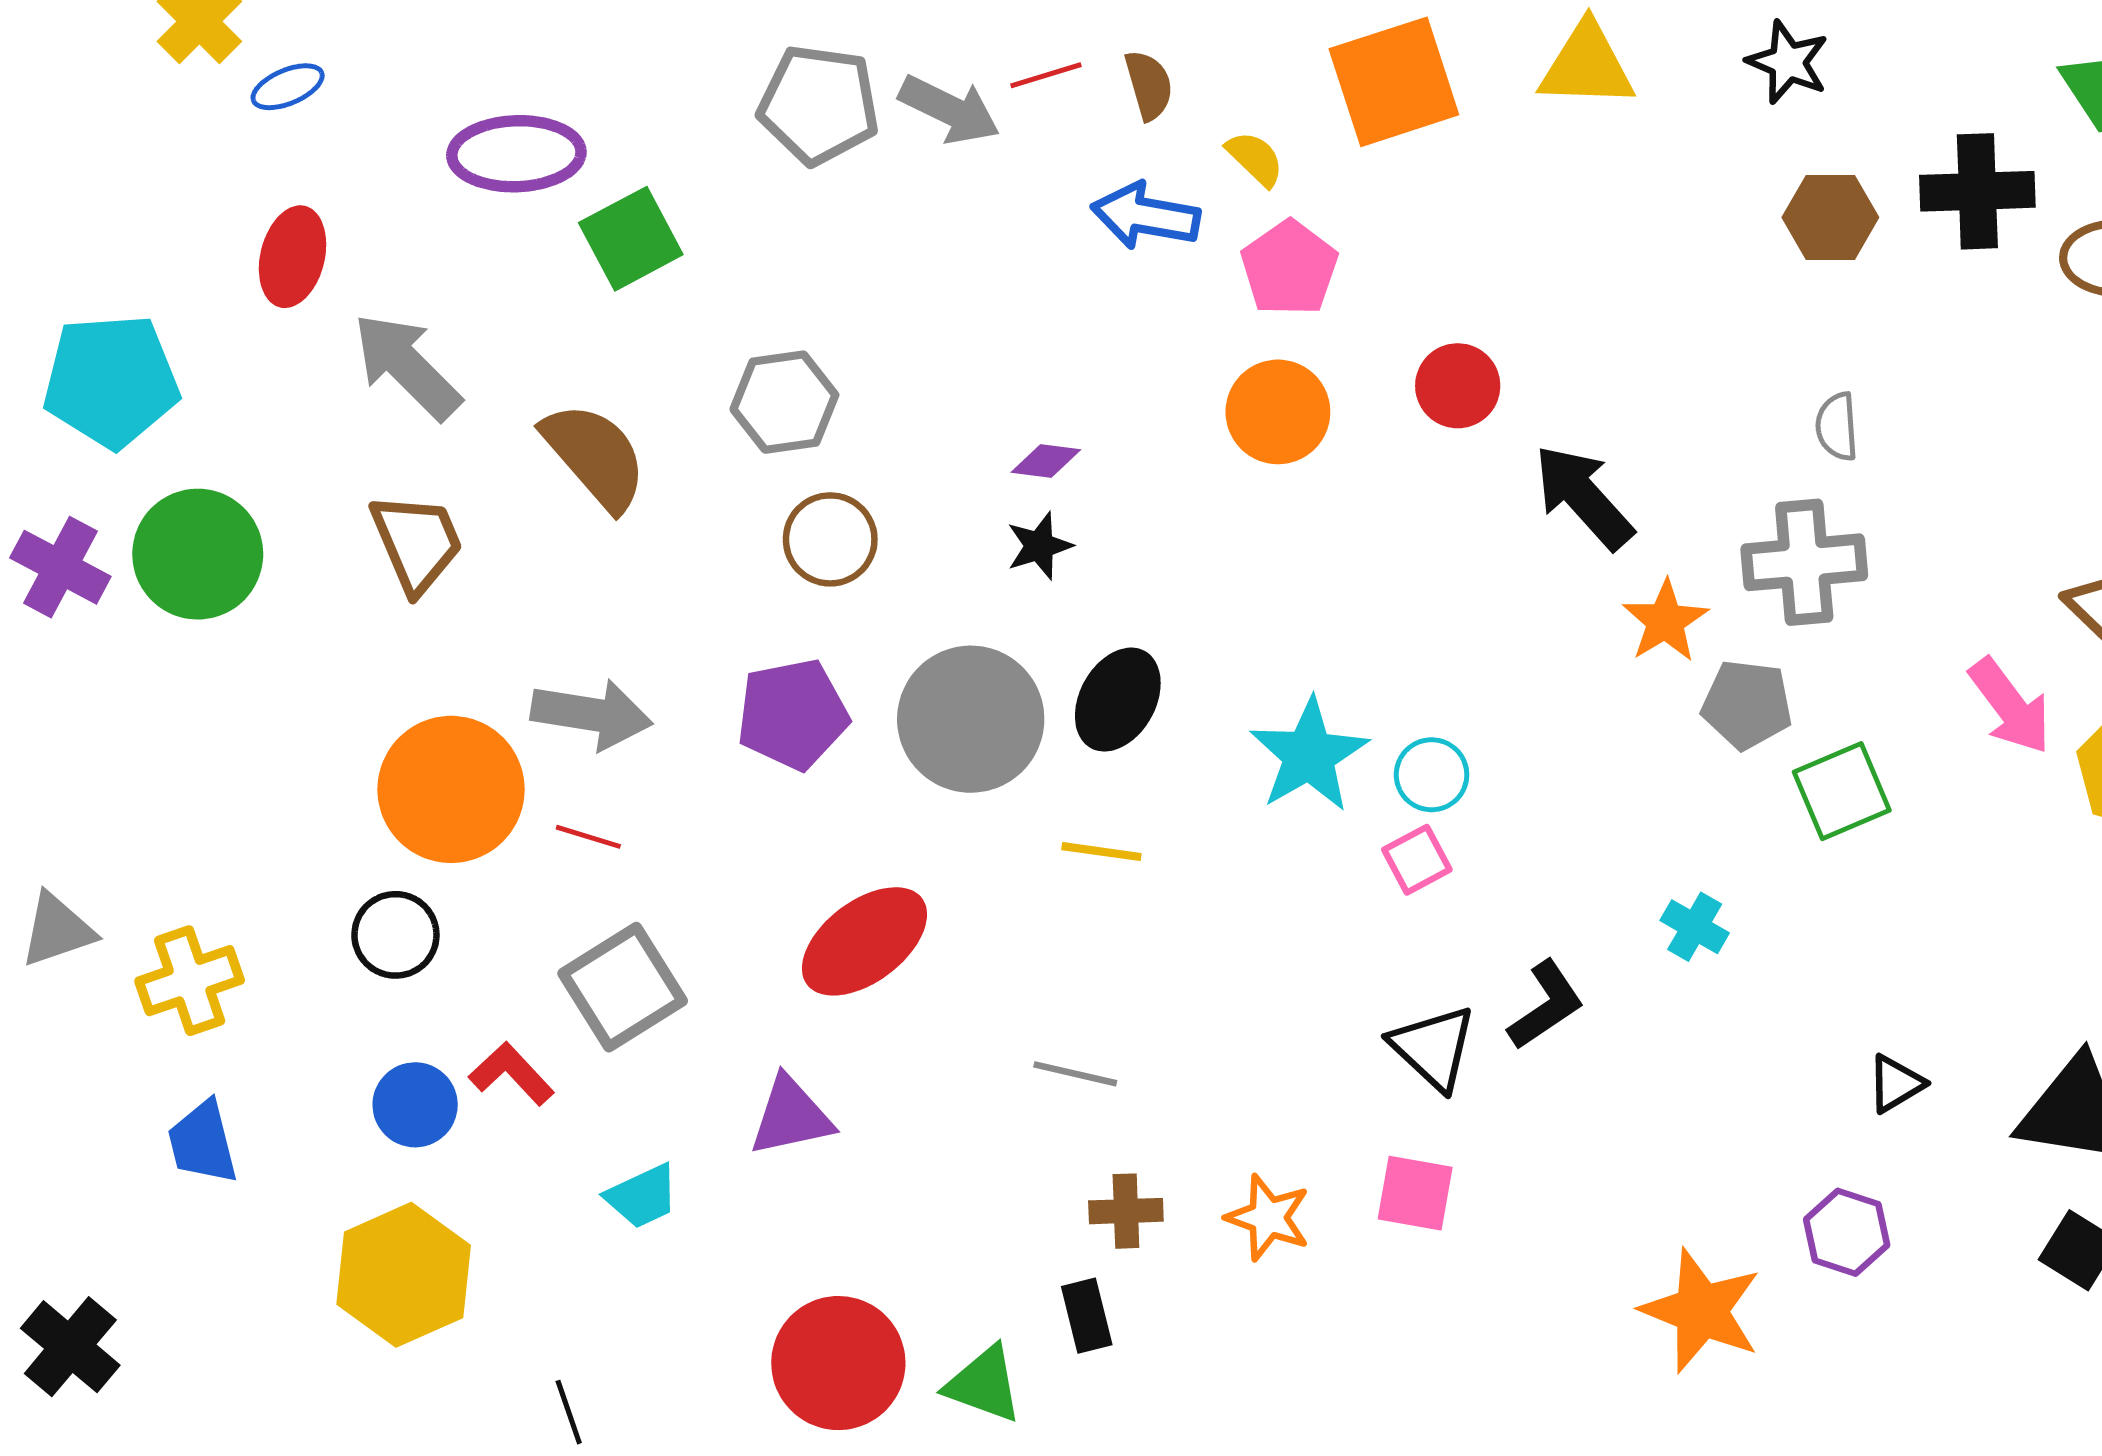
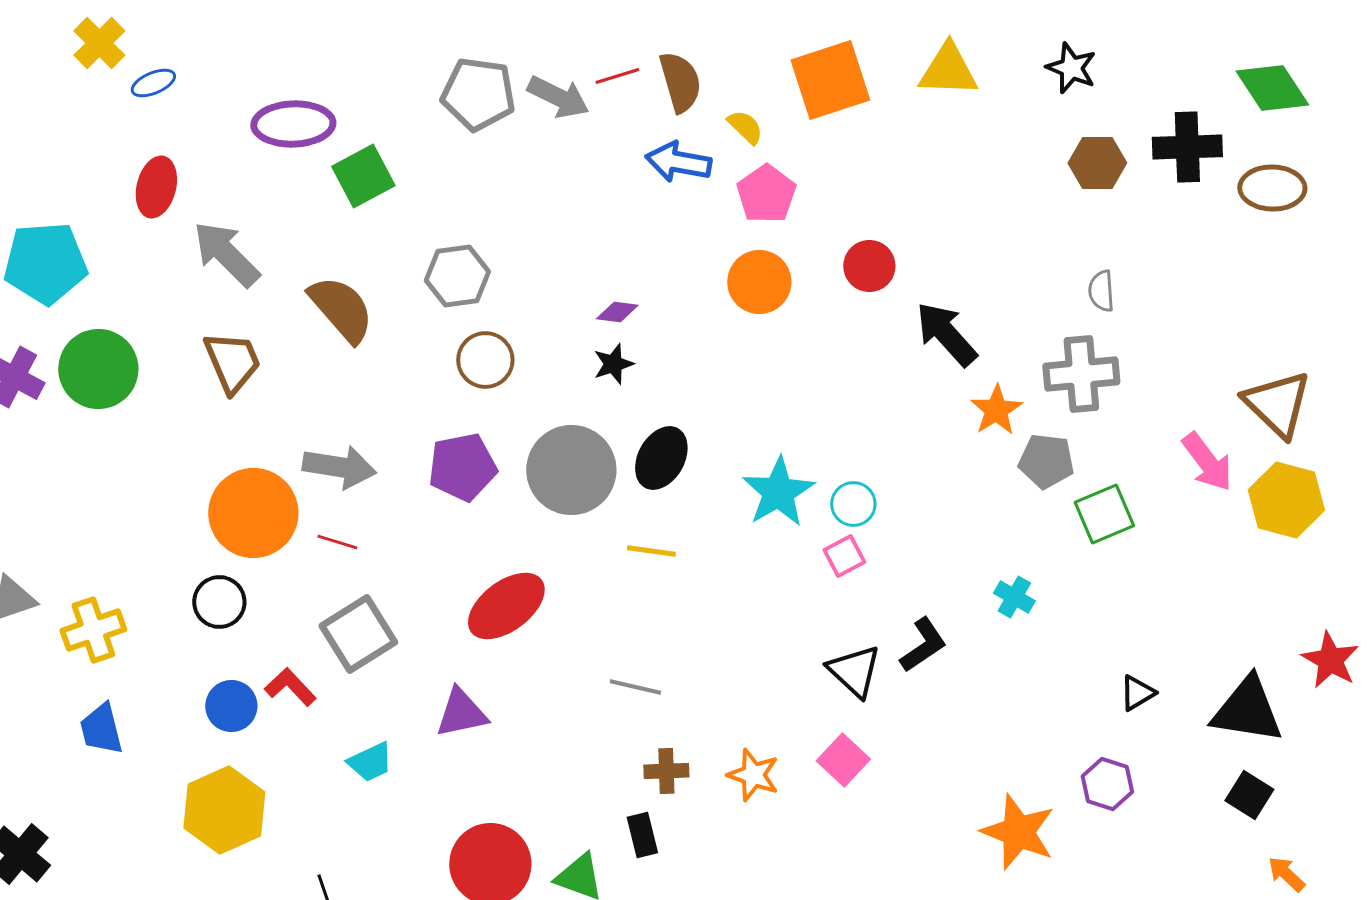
brown semicircle: (1149, 85) -> (680, 82), size x1.4
pink square: (1415, 1193) -> (843, 760), turned 33

